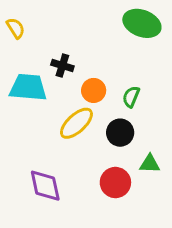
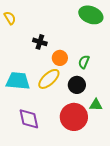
cyan trapezoid: (28, 87) -> (18, 81), moved
red circle: (115, 183) -> (74, 117), size x1.4

